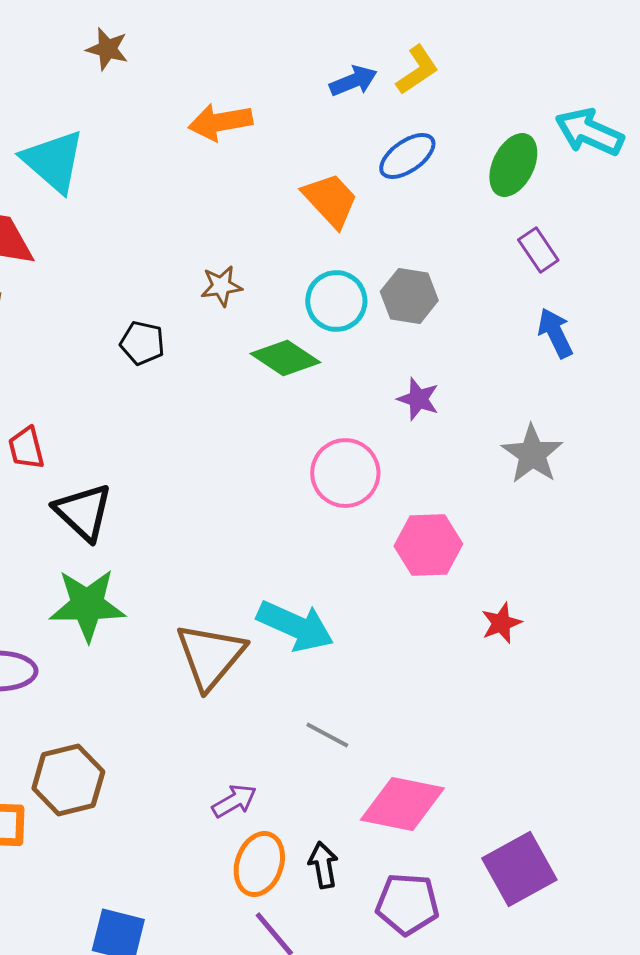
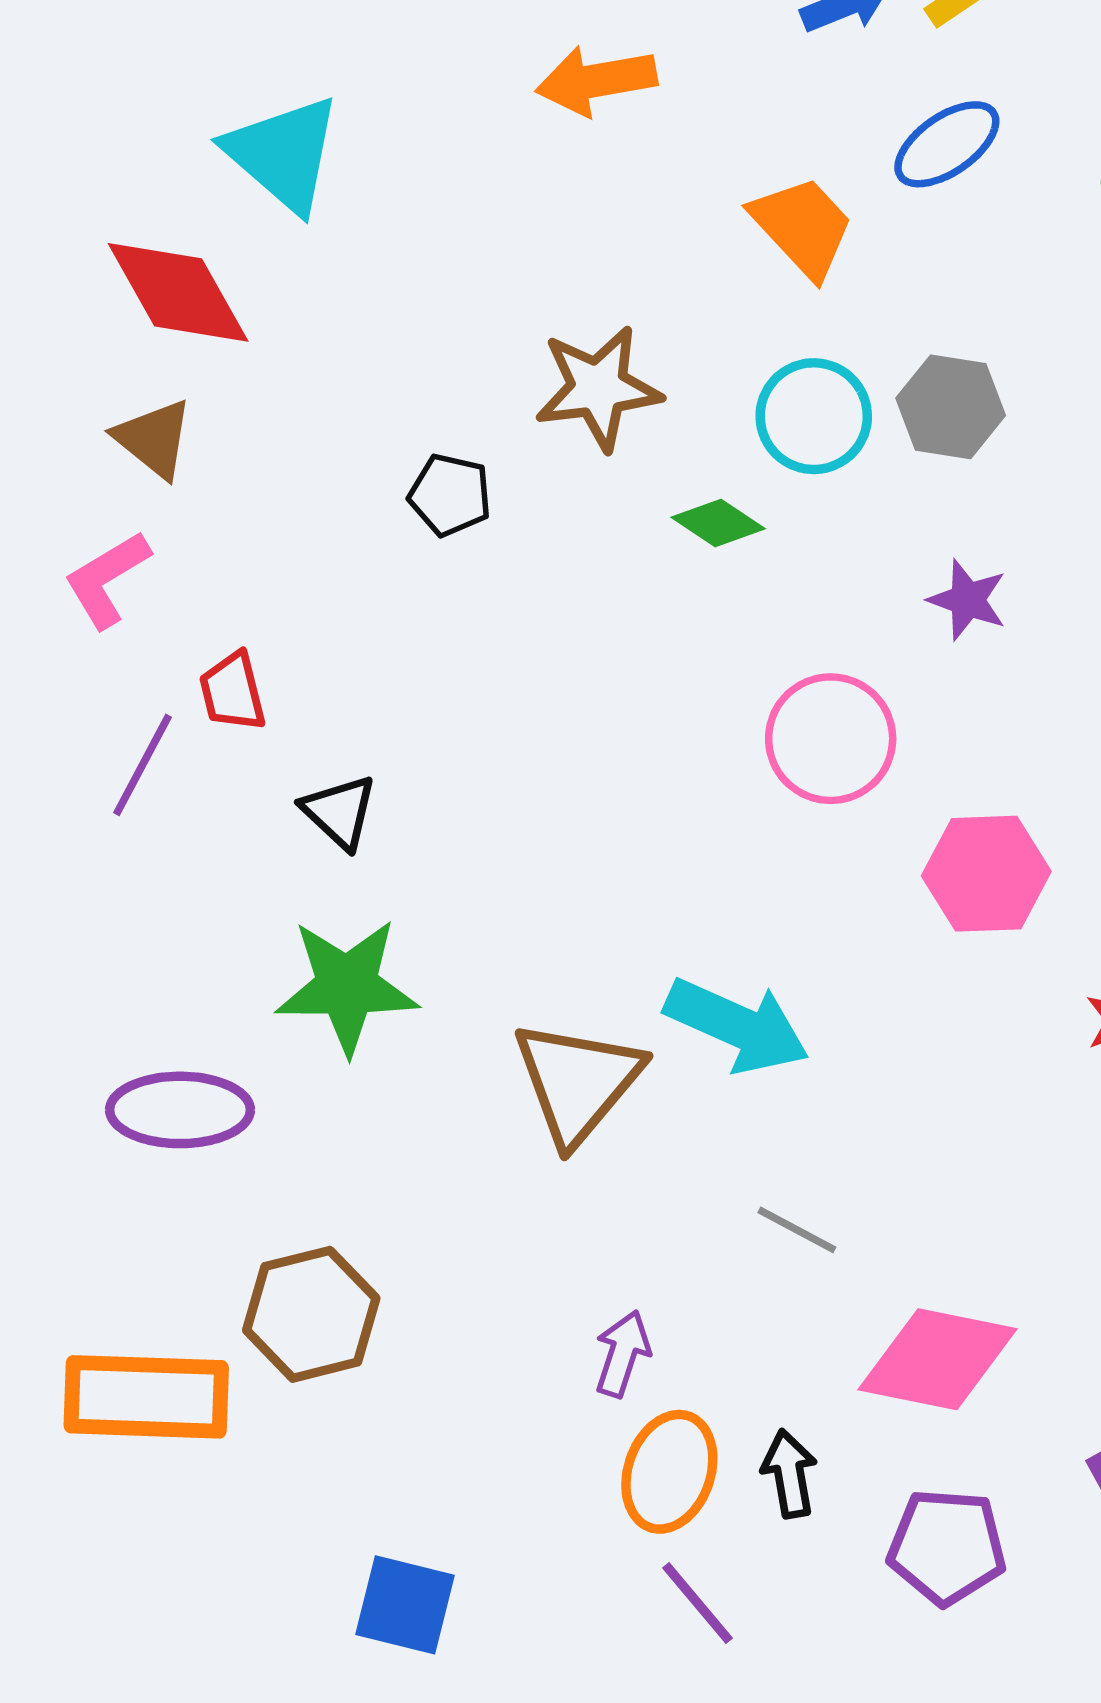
brown star: (221, 286) -> (598, 388), size x1.6
green diamond: (285, 358) -> (718, 523), size x0.7
black triangle: (83, 512) -> (339, 812), size x0.7
purple arrow: (234, 801) -> (622, 1354), turned -42

